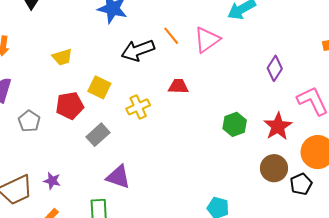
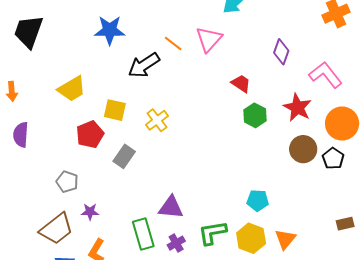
yellow trapezoid: (62, 57) -> (72, 89), size x1.4
red trapezoid: (178, 86) -> (241, 84), moved, turned 45
gray pentagon: (29, 121) -> (67, 182), moved
purple triangle: (118, 177) -> (171, 207), moved

